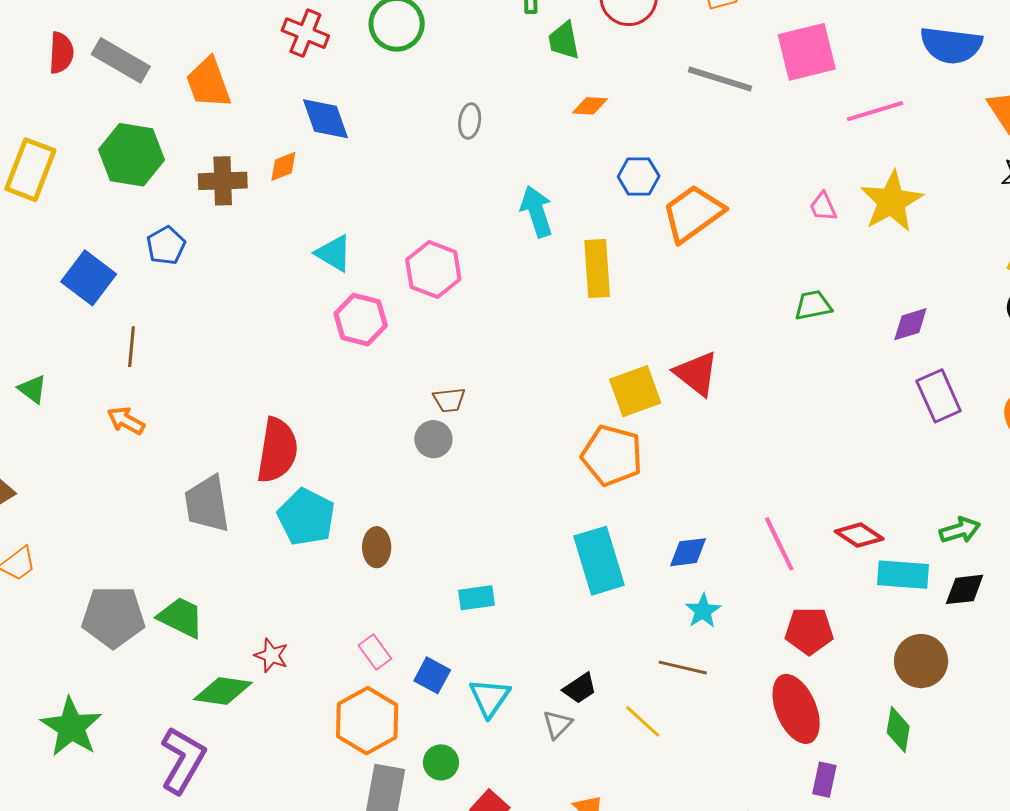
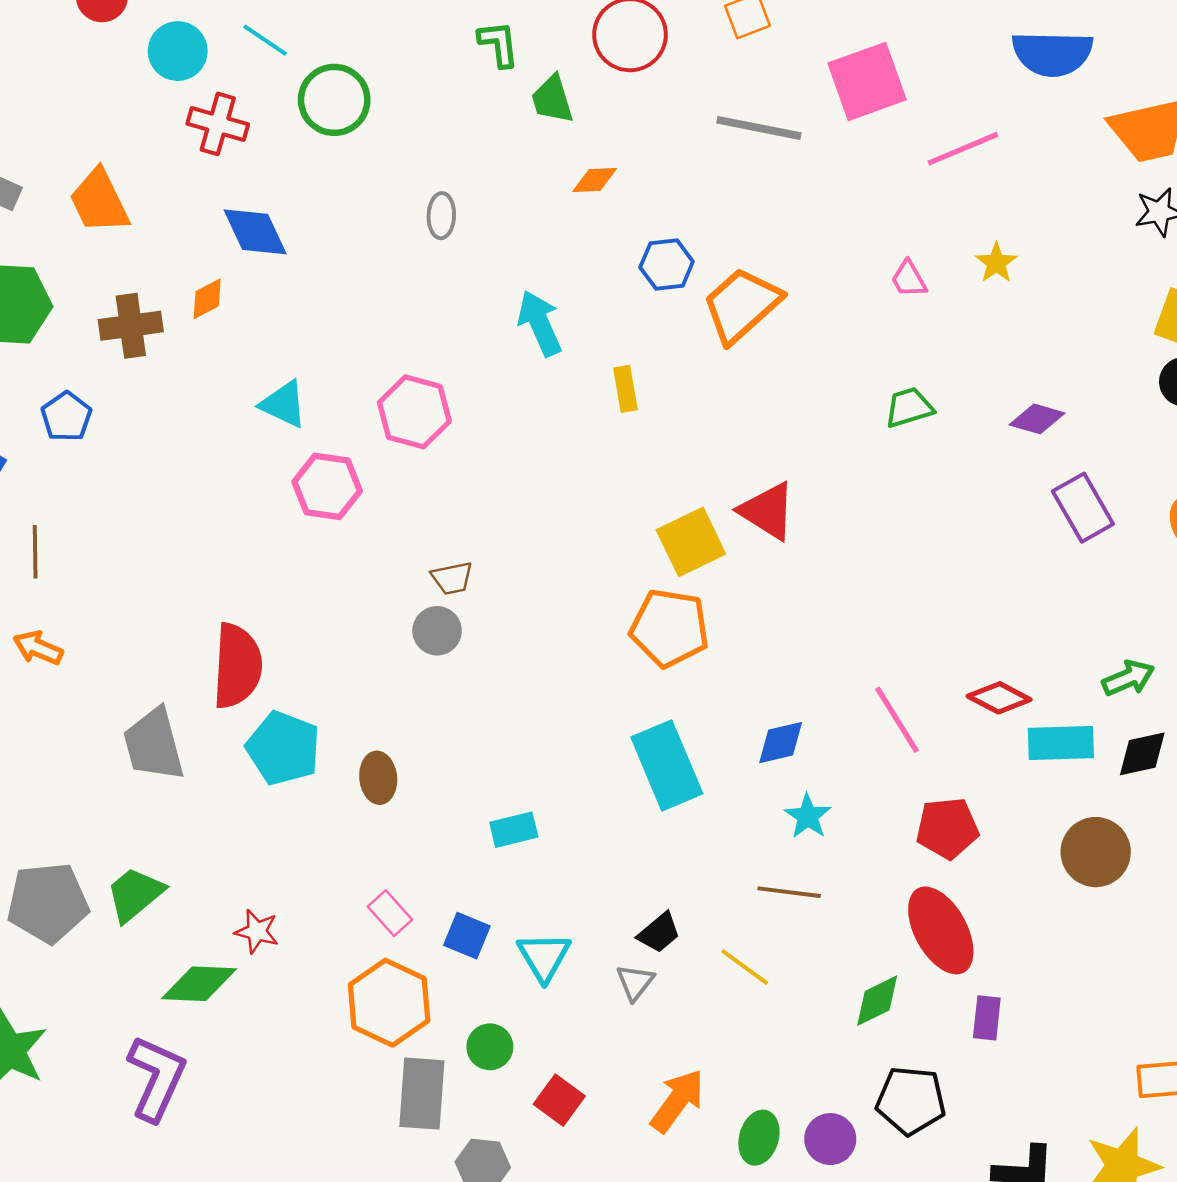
yellow star: (892, 201) -> (996, 263), size x0.5
yellow rectangle: (597, 269) -> (625, 389), size x0.6
purple diamond: (910, 324) -> (1037, 419), turned 39
green trapezoid: (181, 617) -> (135, 894), turned -60
green diamond: (898, 730) -> (877, 1001), moved, turned 60

